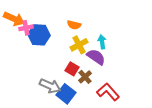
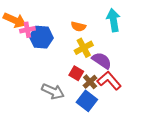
cyan arrow: (102, 42) -> (113, 20), moved, size x1.5
red L-shape: (108, 92) -> (109, 81), moved
blue square: (66, 94) -> (87, 101), moved

